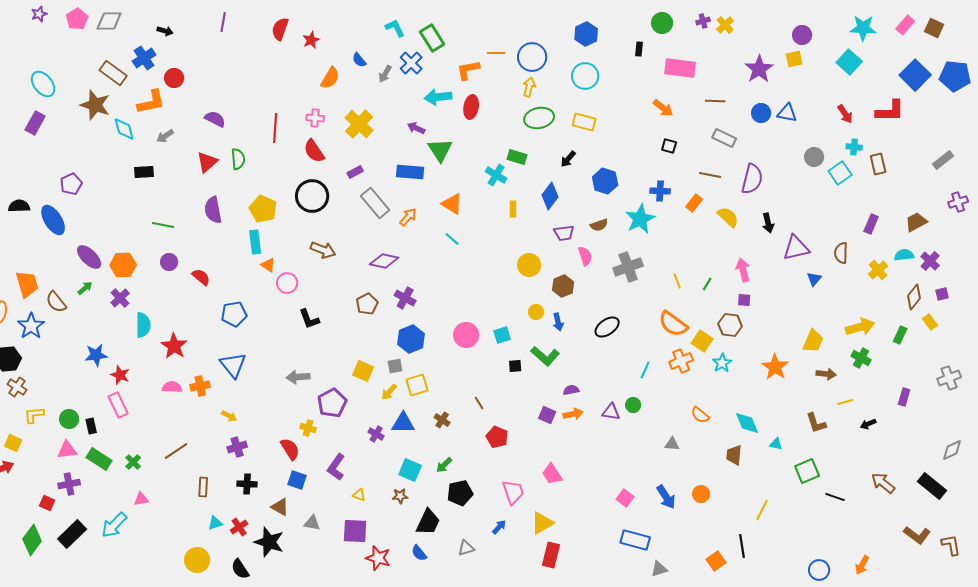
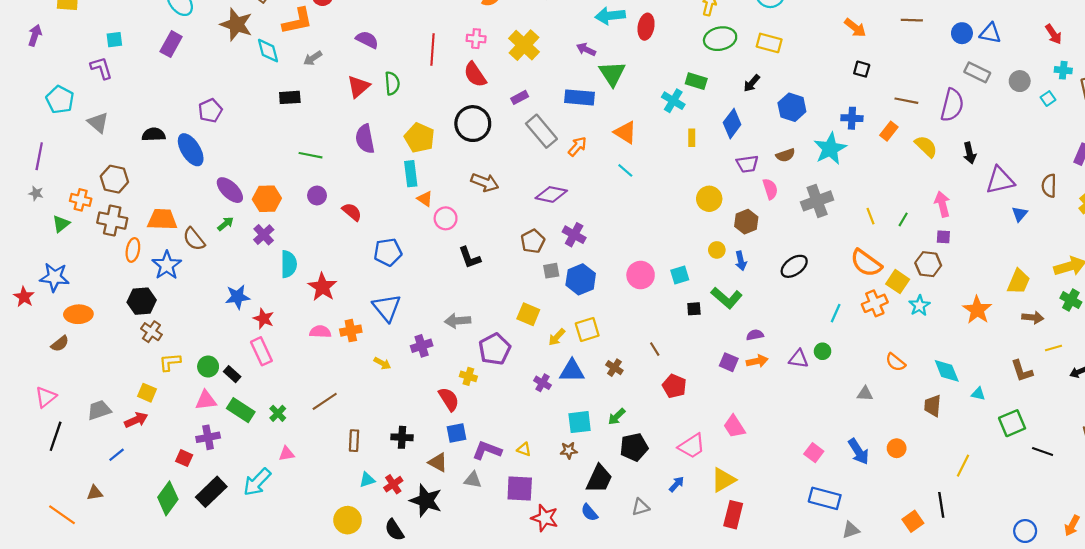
gray rectangle: (724, 138) -> (977, 72), moved
cyan square: (840, 173) -> (1048, 99), size x0.6
orange trapezoid: (27, 284) -> (162, 219), turned -72
gray square: (395, 366) -> (551, 271), moved
black rectangle: (91, 426) -> (232, 374), turned -35
purple cross: (237, 447) -> (422, 346), moved
purple L-shape: (336, 467) -> (487, 450), moved, turned 76
cyan square: (410, 470) -> (580, 422), turned -30
blue square: (297, 480) -> (456, 433), turned -30
pink trapezoid: (513, 492) -> (692, 446), turned 76

